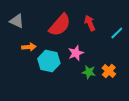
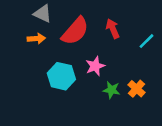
gray triangle: (17, 21) -> (43, 14), moved
orange arrow: (29, 47) -> (36, 39), moved

